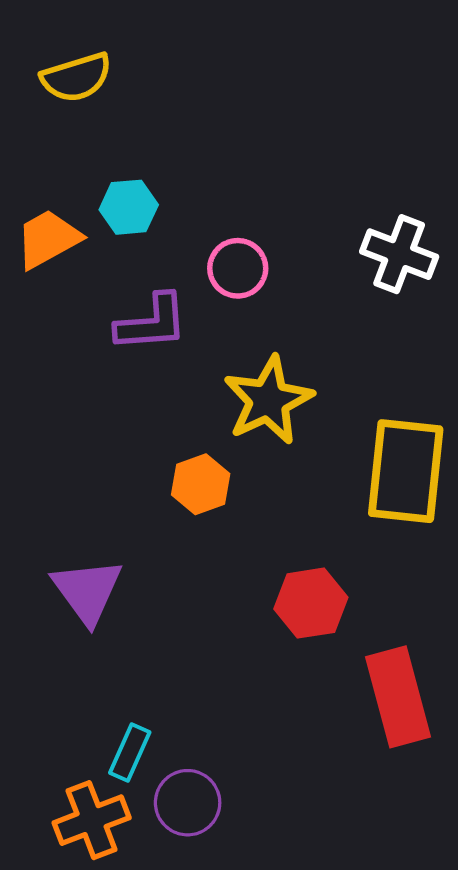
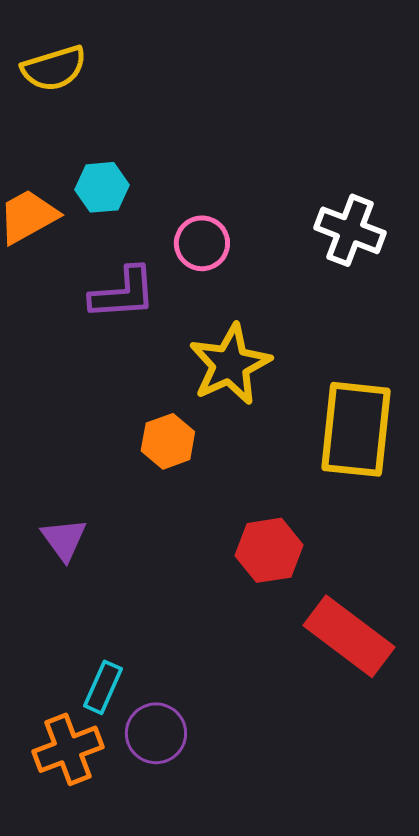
purple triangle: (87, 591) -> (64, 539), size x0.7
red rectangle: (398, 697) -> (349, 636), turned -38

